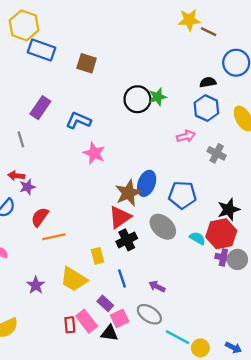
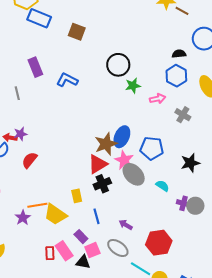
green star: (158, 97) -> (133, 86), moved
purple rectangle: (40, 108) -> (35, 67), turned -60
pink star: (94, 153) -> (124, 160), moved
red arrow: (16, 176) -> (10, 138), moved
red hexagon: (221, 234) -> (159, 243), moved
orange line: (54, 237) -> (37, 205), moved

